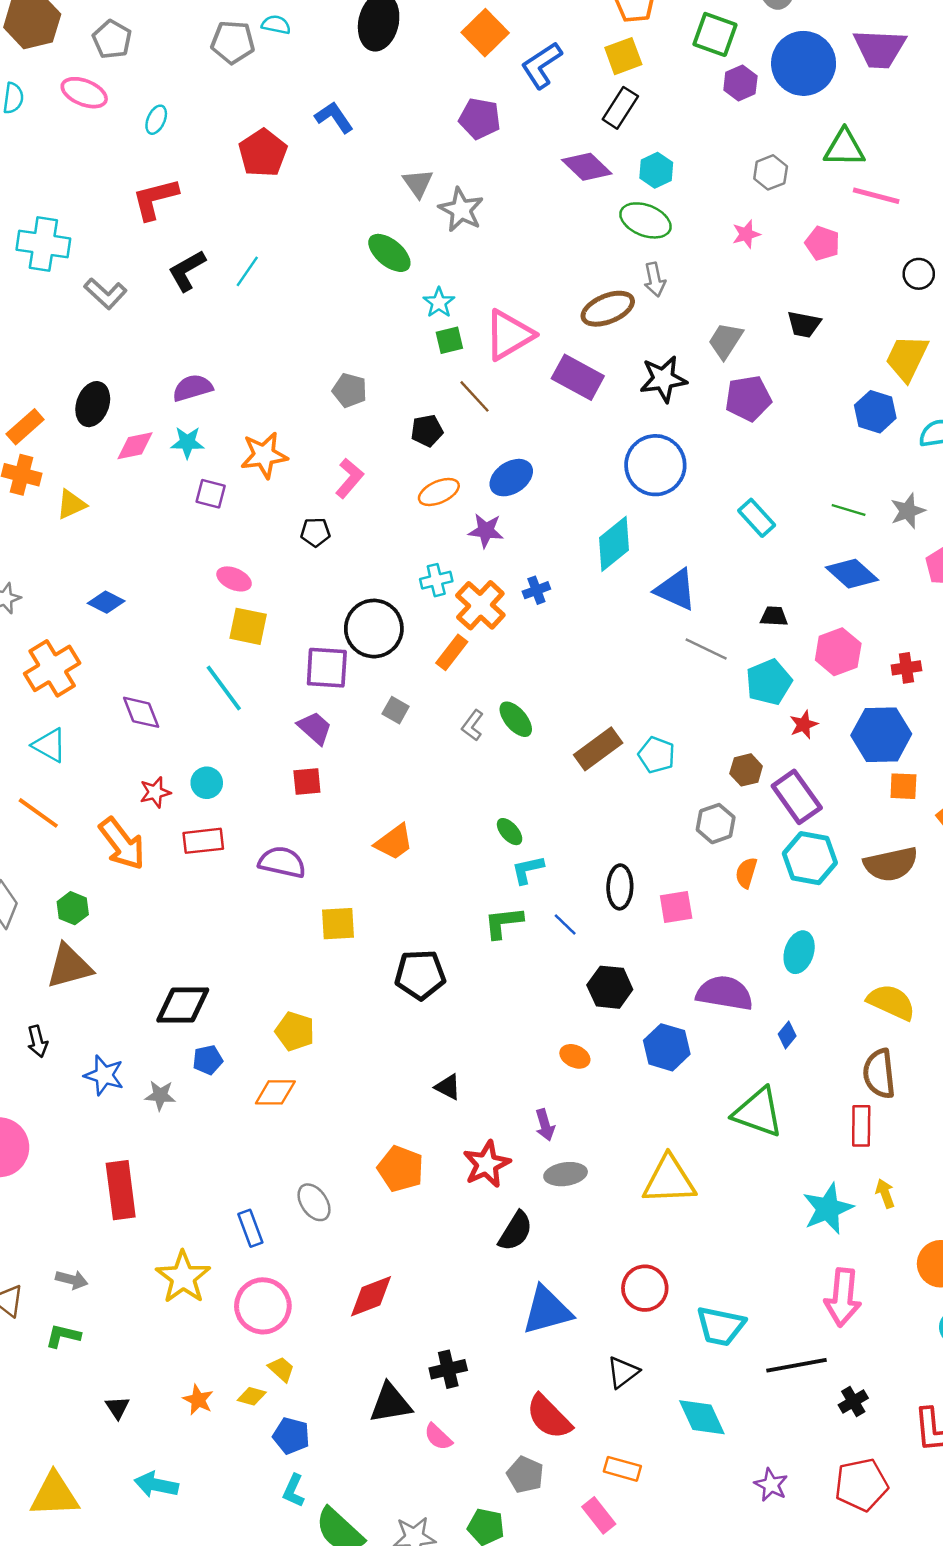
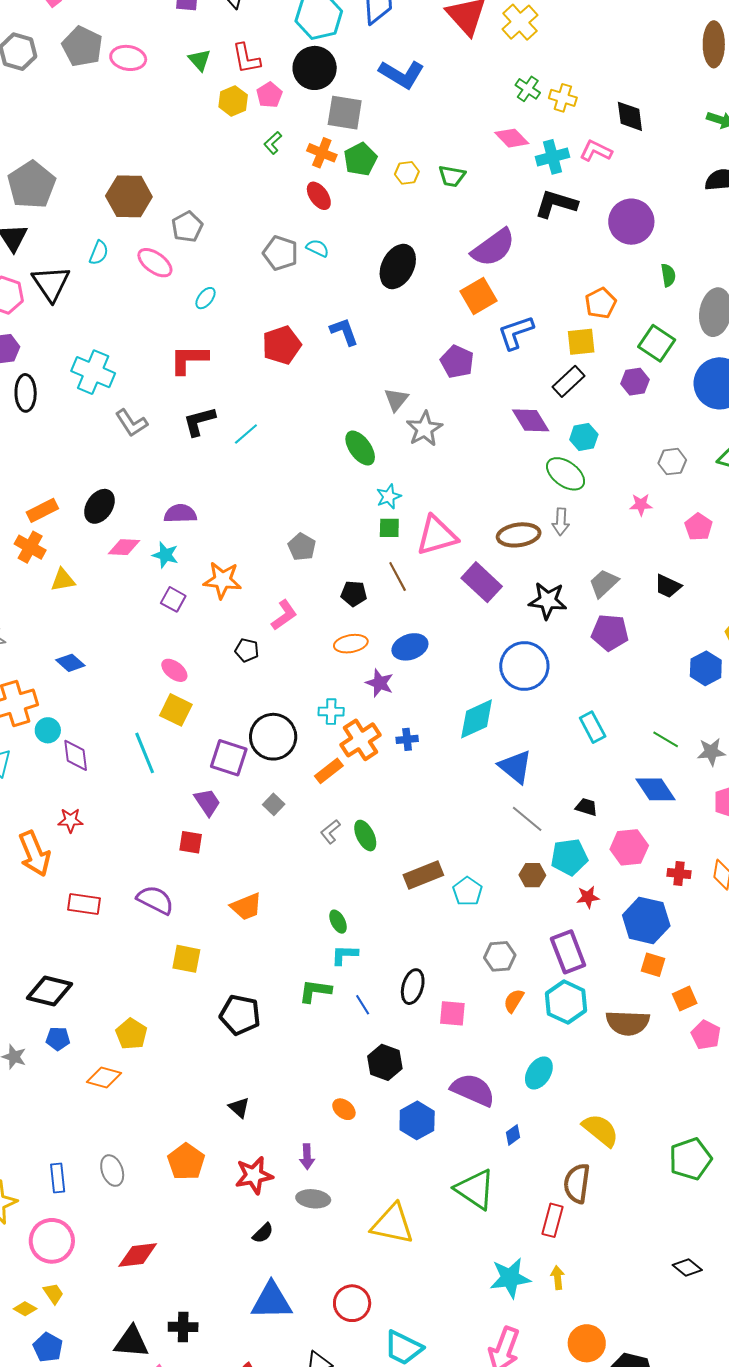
purple hexagon: (740, 83) -> (635, 382), moved
brown hexagon: (746, 770) -> (532, 875), moved
cyan circle: (207, 783) -> (48, 730), moved
red rectangle: (203, 841) -> (84, 904), moved
black semicircle: (515, 1231) -> (263, 1233), size x0.7

